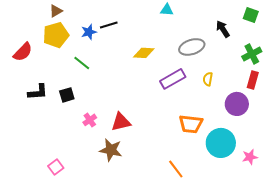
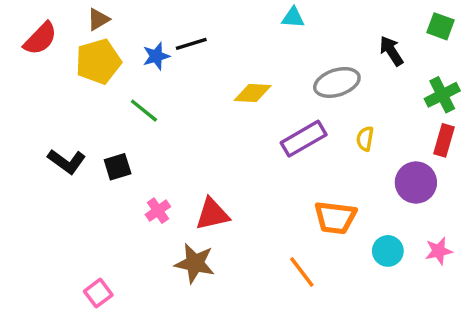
red semicircle: (23, 52) -> (40, 39), moved
black L-shape: (38, 92) -> (67, 161), turned 40
cyan circle: (221, 143) -> (388, 251), size x0.6
pink star: (250, 157) -> (439, 251), moved
orange line: (176, 169) -> (302, 272), moved

